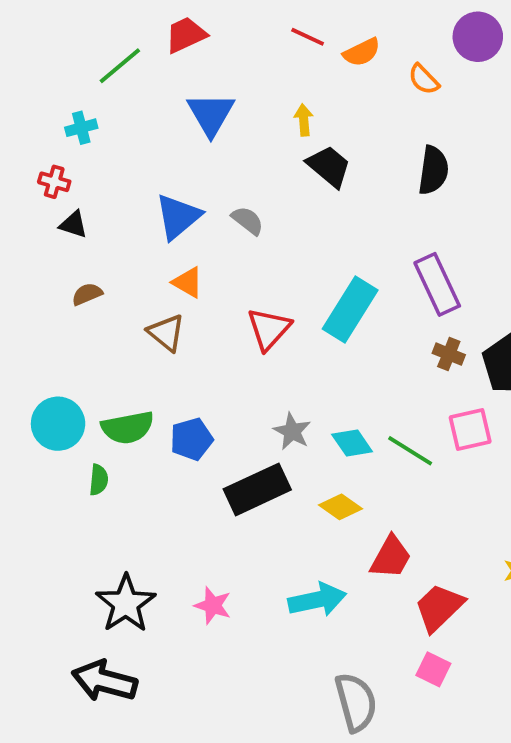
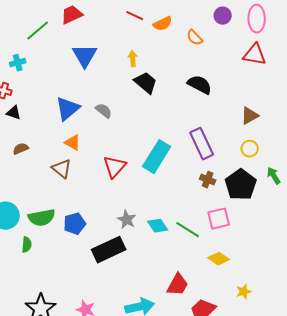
purple circle: (478, 37) -> (223, 16), size x0.7
black semicircle: (433, 170) -> (200, 85), turned -70
yellow diamond: (340, 507) -> (219, 259), moved

